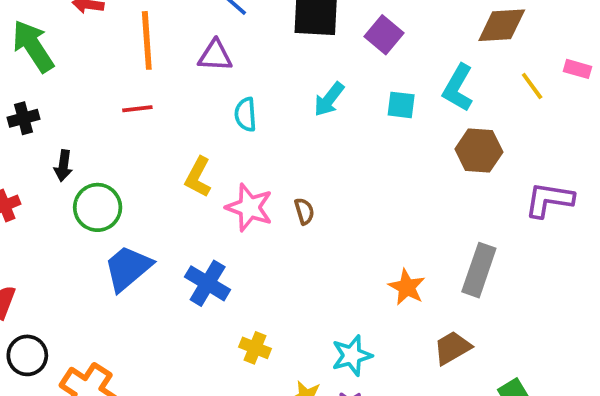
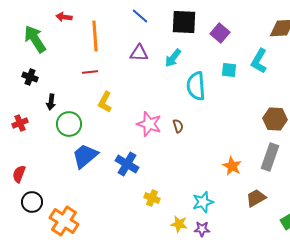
purple triangle: (215, 56) -> (139, 53), moved
cyan arrow: (329, 99) -> (173, 58), moved
cyan semicircle: (246, 114) -> (196, 86), moved, size x1.6
black cross: (24, 118) -> (30, 77), turned 35
brown hexagon: (479, 151) -> (275, 119), moved
yellow L-shape: (198, 177) -> (105, 102), moved

